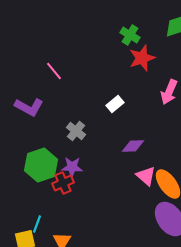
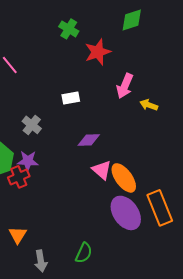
green cross: (130, 35) -> (69, 29), moved
white rectangle: (115, 104) -> (71, 98), turned 30

